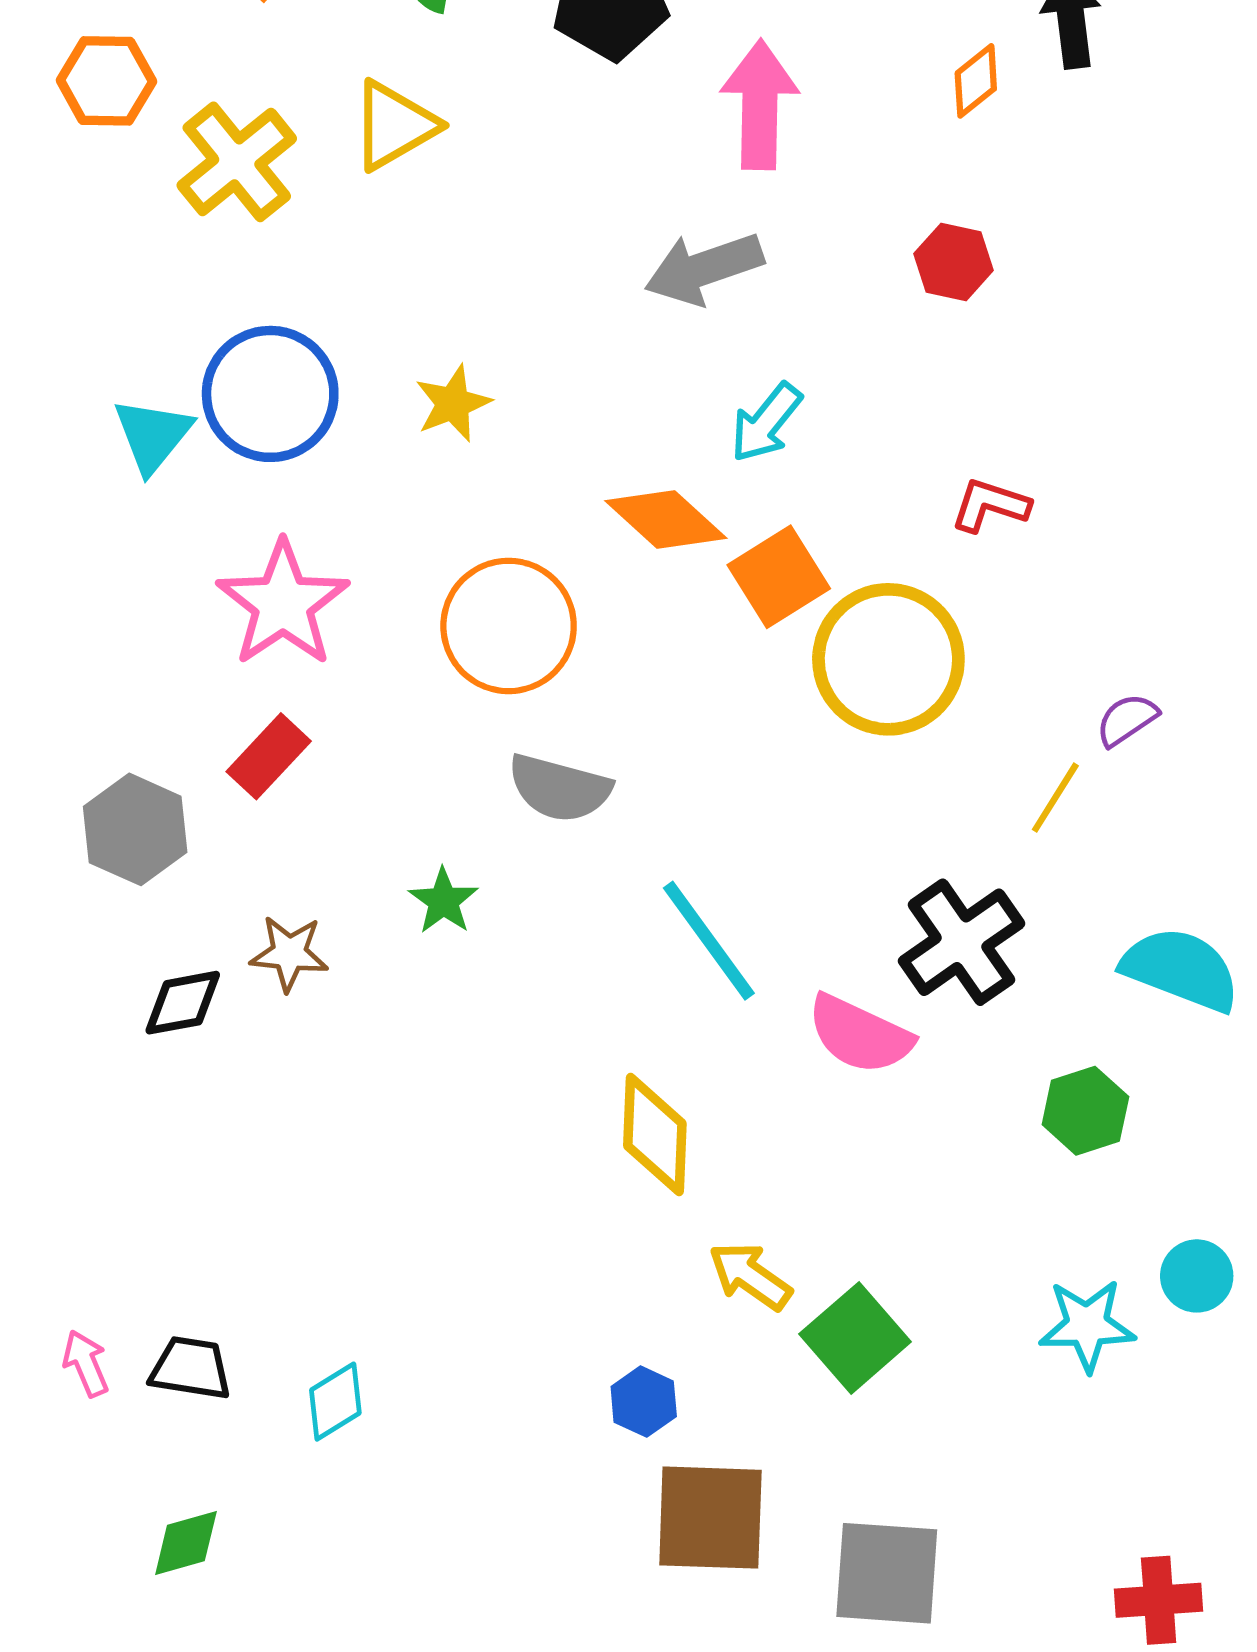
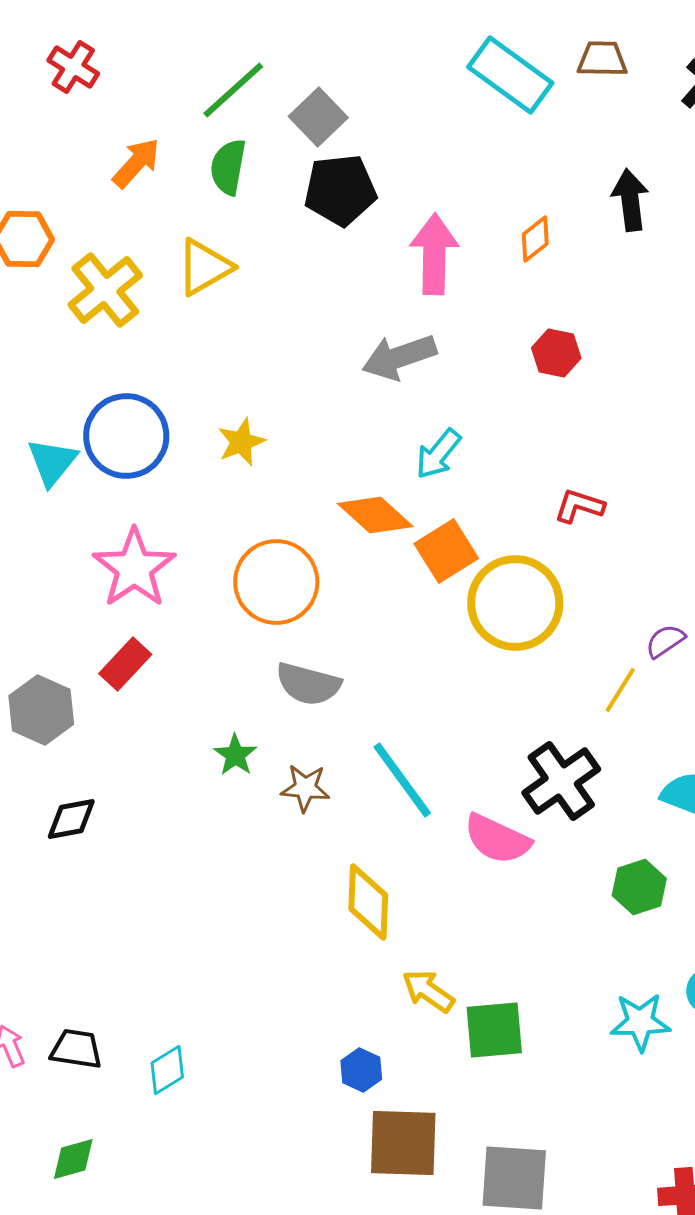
orange diamond: (976, 81) -> (535, 239), moved
brown star: (289, 953) -> (305, 788), moved
green square: (855, 1338) -> (494, 1030), turned 36

